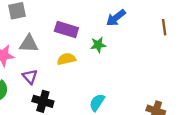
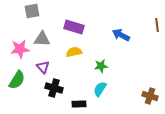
blue arrow: (116, 18) -> (121, 35), moved, turned 66
green star: (98, 45) -> (101, 66), moved

